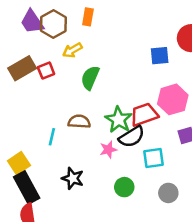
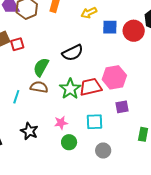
yellow arrow: (72, 50) -> (89, 13), moved
blue square: (160, 56) -> (110, 27), moved
green semicircle: (90, 78) -> (41, 67), moved
black semicircle: (132, 137) -> (73, 53), moved
pink star: (108, 150) -> (61, 123), moved

